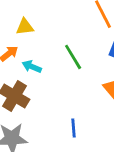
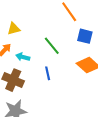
blue line: (74, 128) -> (48, 73), moved

